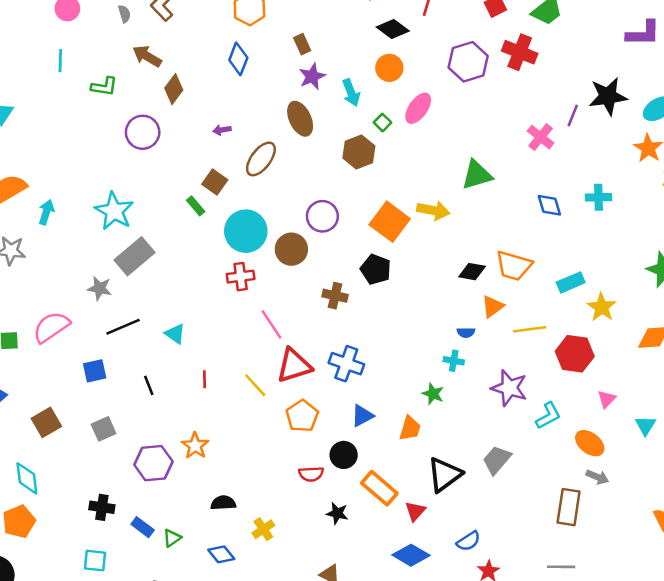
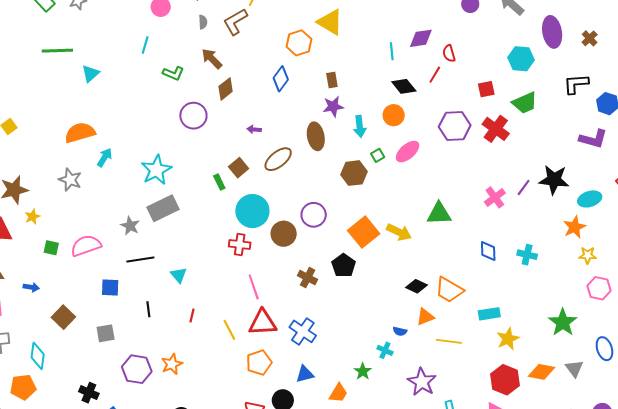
red hexagon: (575, 354) -> (505, 380), moved
brown square: (46, 422) -> (63, 317), turned -30

